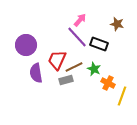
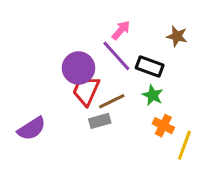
purple circle: (26, 45) -> (79, 68), moved
green star: (94, 69) -> (153, 95), moved
purple semicircle: (36, 73) -> (32, 129), moved, turned -114

